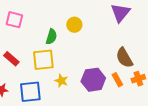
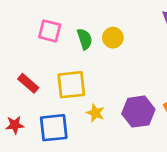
pink square: (14, 20) -> (50, 31), moved
green semicircle: (51, 37) -> (85, 39), moved, turned -35

